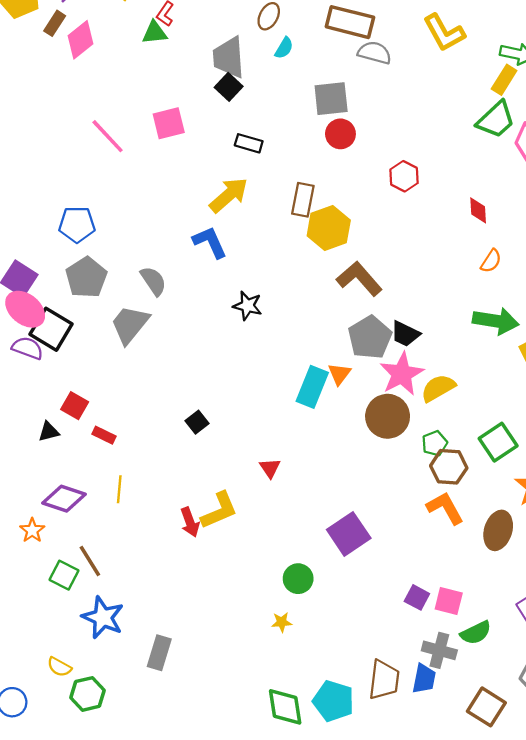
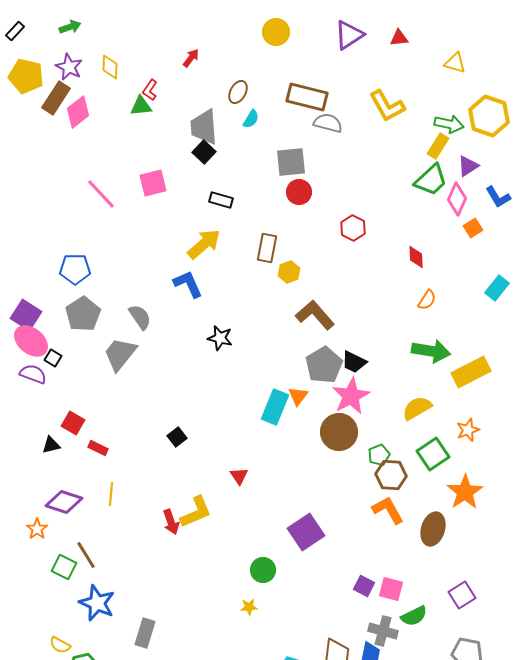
brown rectangle: (55, 23) -> (56, 98), size x1.5
yellow hexagon: (329, 228) -> (289, 272), size x0.6
black square: (51, 329) -> (53, 358), size x0.5
yellow semicircle: (438, 388) -> (417, 408), moved

